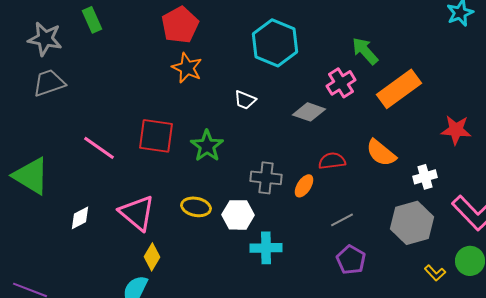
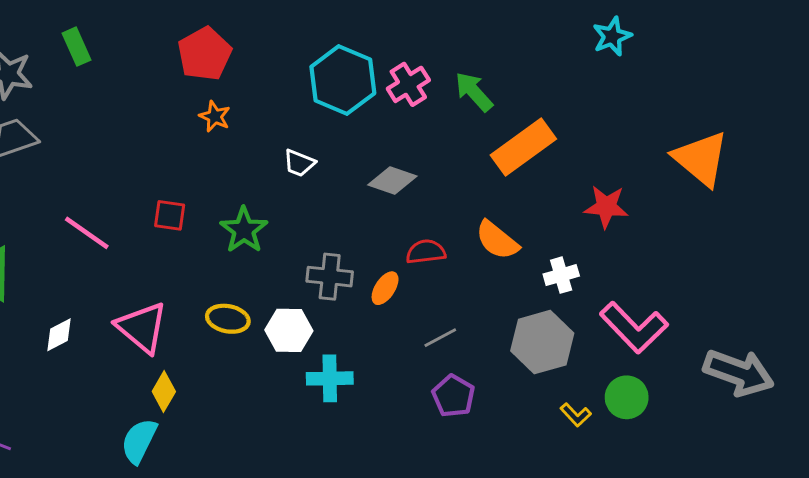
orange star: (187, 68) -> (215, 116), size x0.7
pink cross: (341, 83) -> (408, 84), moved
red square: (156, 136) -> (170, 215), size x0.6

